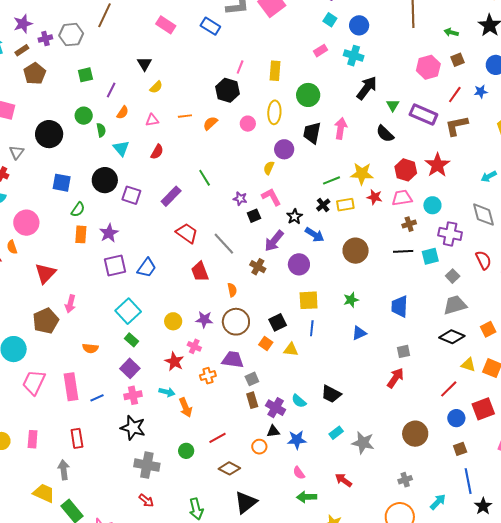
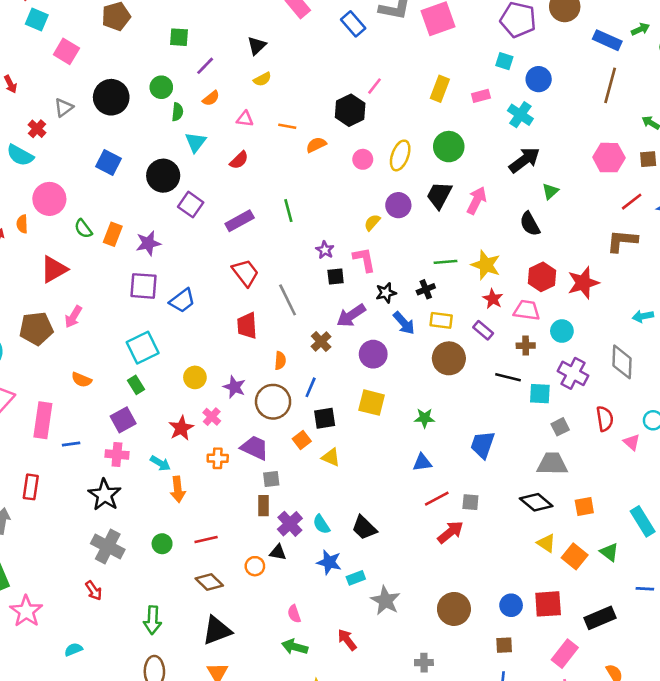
cyan square: (330, 20) -> (504, 61), turned -32
yellow rectangle: (275, 71) -> (440, 89), moved
purple rectangle: (423, 115) -> (483, 330), moved, size x0.6
yellow rectangle: (345, 205) -> (441, 320), moved
green semicircle: (78, 210) -> (83, 229), moved, turned 91
blue line: (312, 328) -> (311, 387), moved
red line: (449, 389) -> (437, 499), moved
blue star: (297, 440) -> (329, 562), moved

